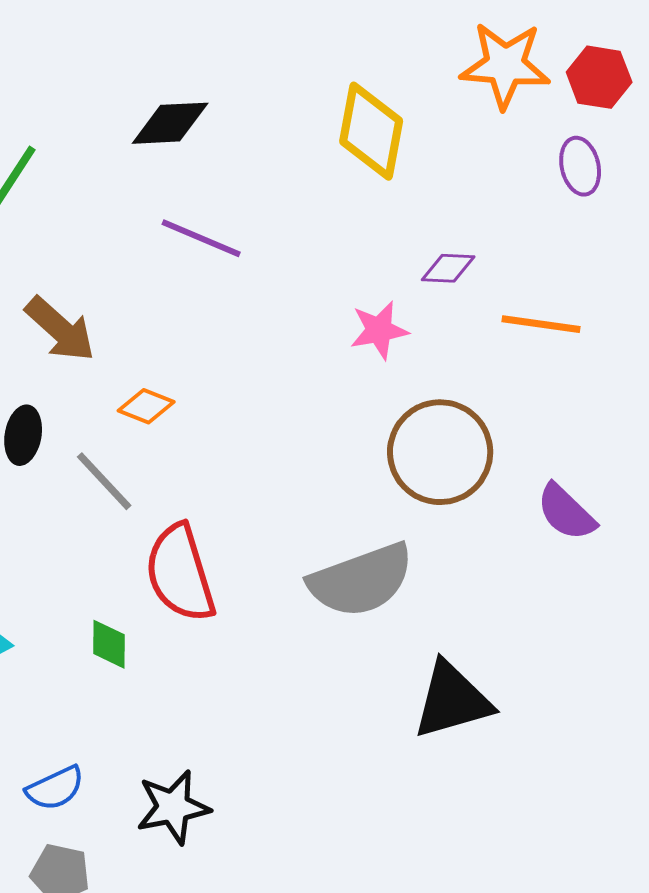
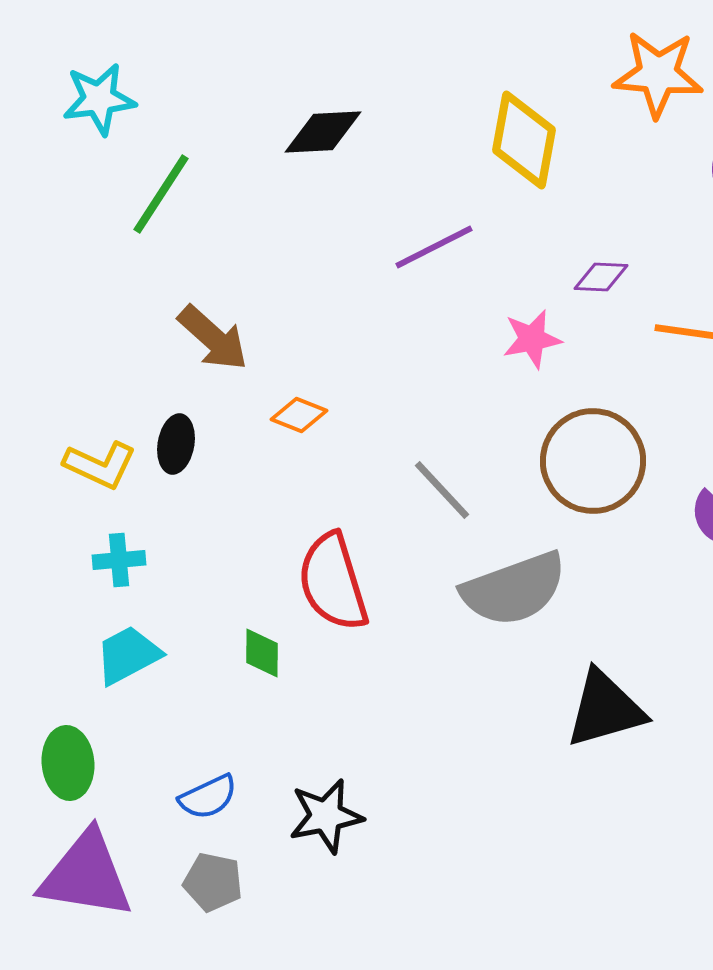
purple line: (201, 238) -> (434, 247), moved, turned -50
gray line: (104, 481) -> (442, 490), moved

